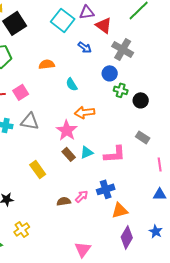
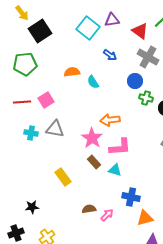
red triangle: (104, 25) -> (140, 31), moved
cyan semicircle: (72, 84) -> (93, 82), moved
cyan triangle: (87, 152) -> (115, 170), moved, turned 40
pink L-shape: (115, 154) -> (120, 147), moved
blue cross: (106, 189) -> (131, 197), turned 30
pink arrow: (82, 196) -> (107, 215), moved

